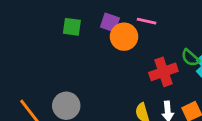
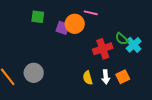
purple square: (110, 23) -> (63, 28), moved

